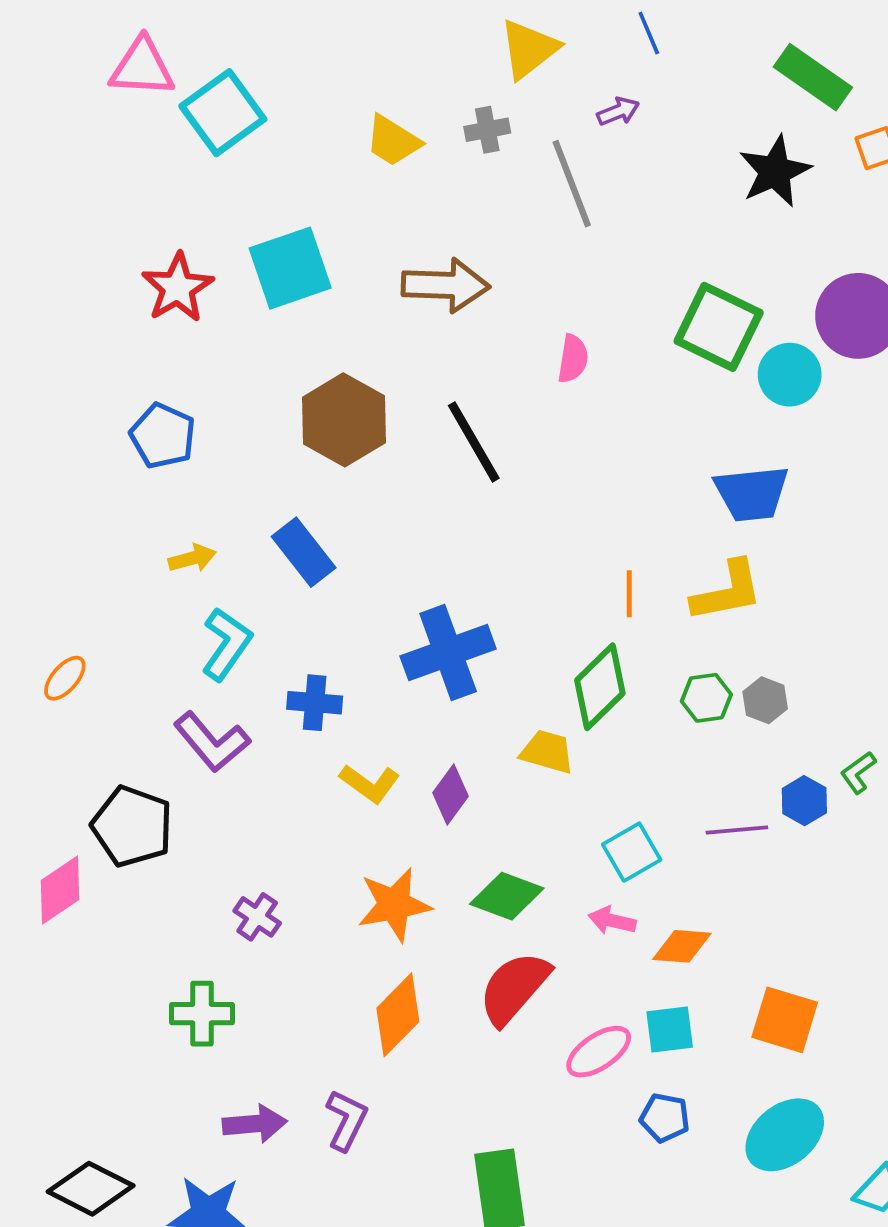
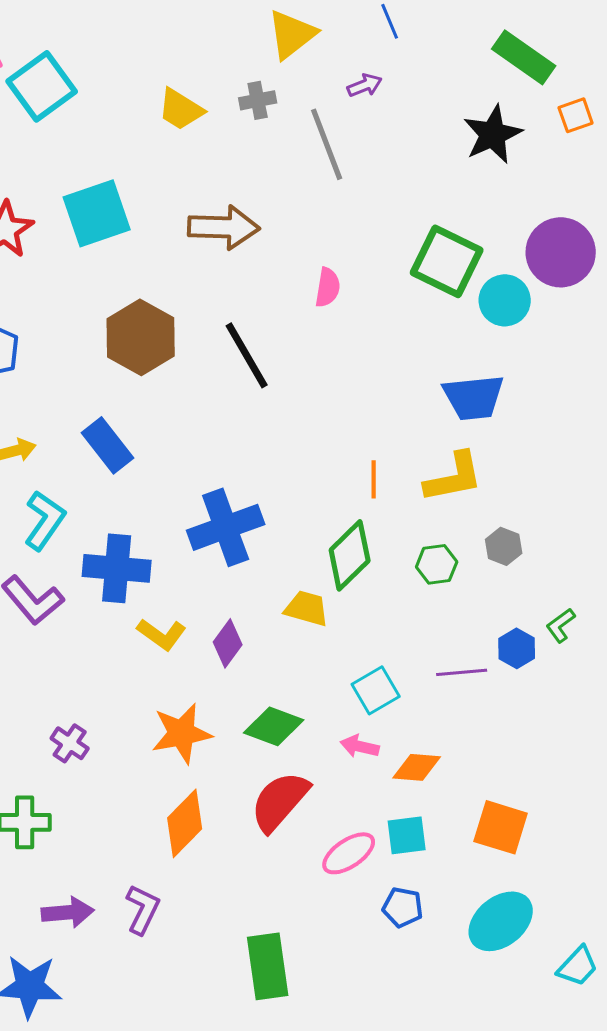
gray hexagon: (765, 700) -> (504, 546), moved
blue cross: (315, 703) -> (117, 568), size x1.5

